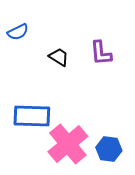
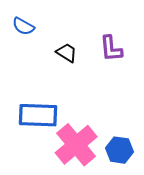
blue semicircle: (18, 32) -> (23, 26), turned 55

